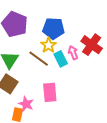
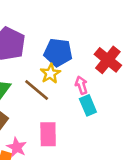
red cross: (92, 45) -> (108, 60), moved
cyan rectangle: (61, 59) -> (88, 105), moved

